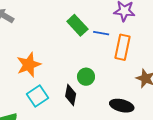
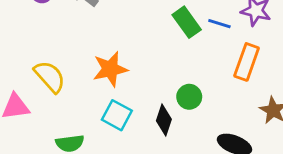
blue line: (101, 33) -> (219, 24), moved
cyan square: (38, 96) -> (117, 115), turned -35

